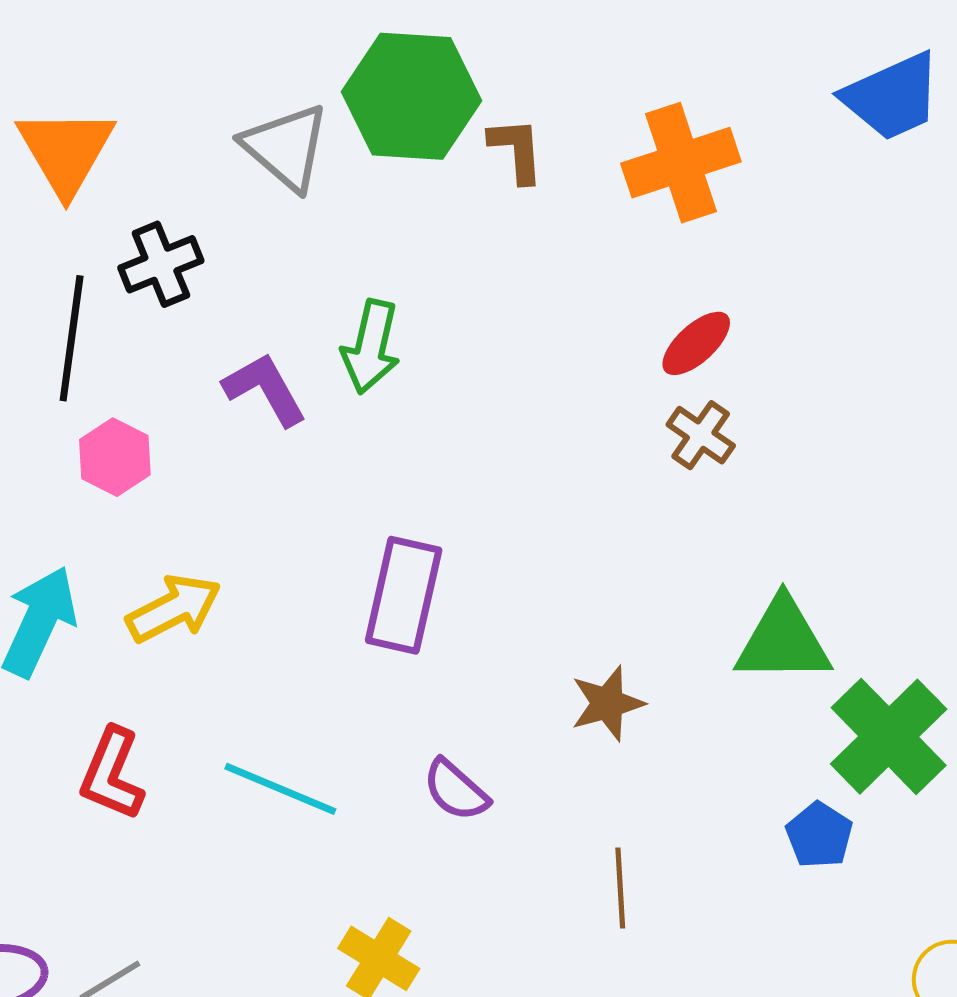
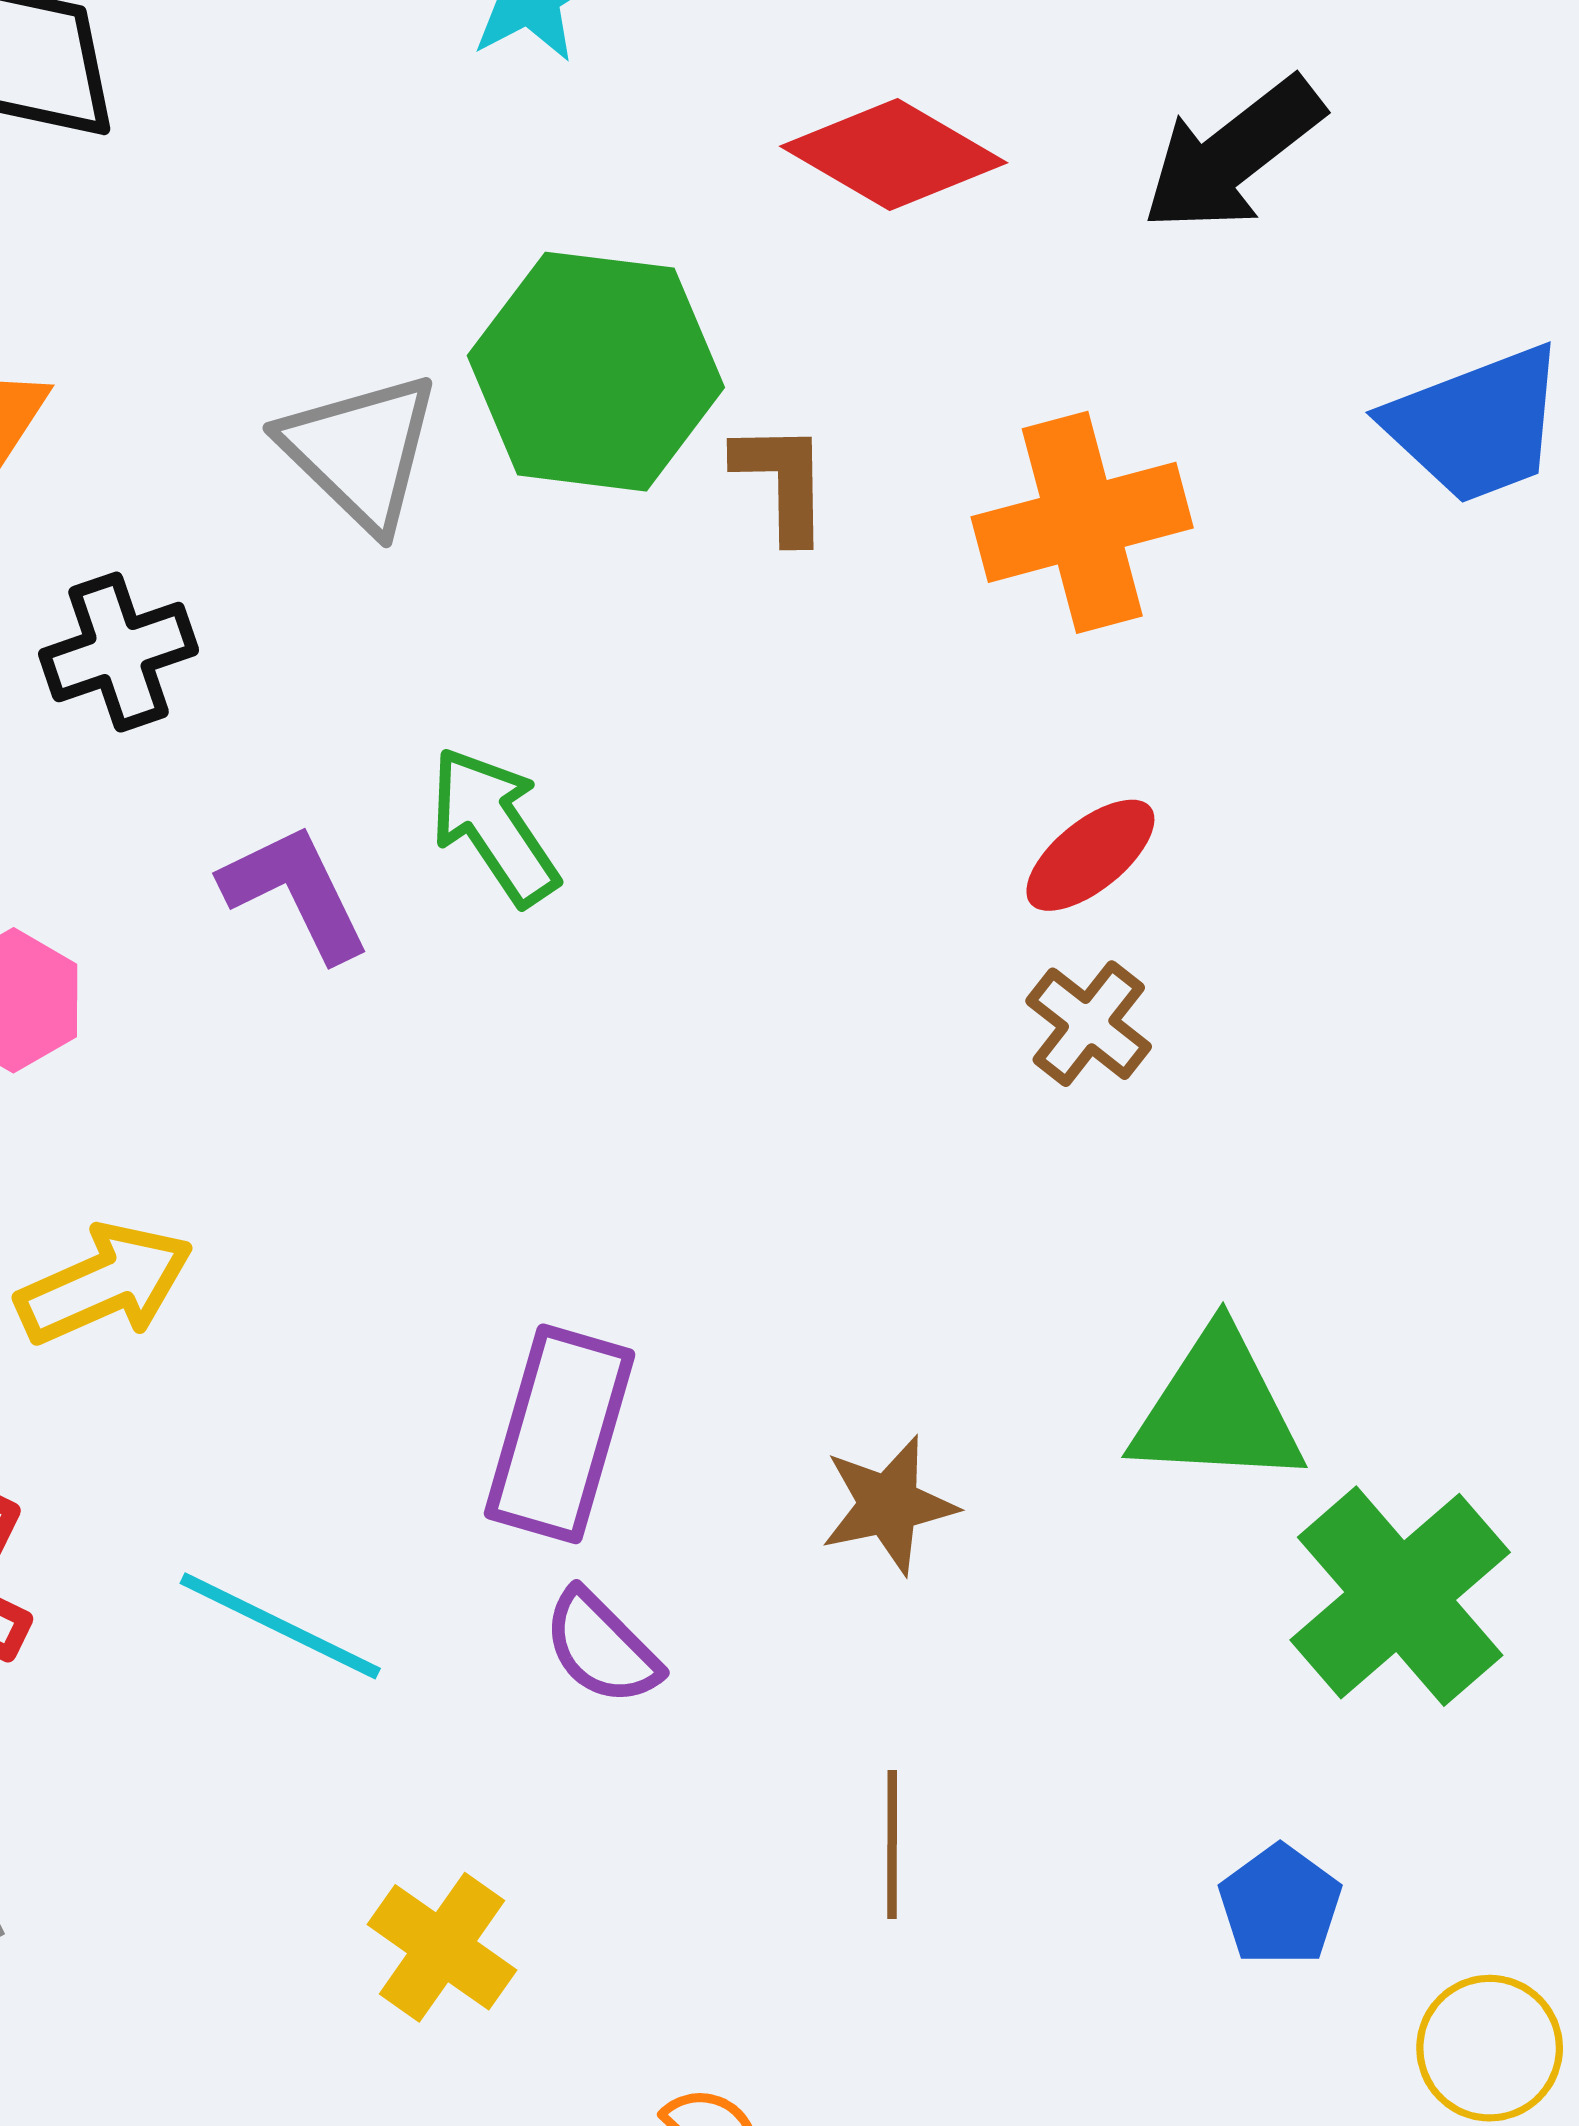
green arrow: (371, 347) -> (494, 826), turned 130
purple rectangle: (404, 595) -> (560, 1434), moved
blue pentagon: (819, 835) -> (1280, 1905), moved

